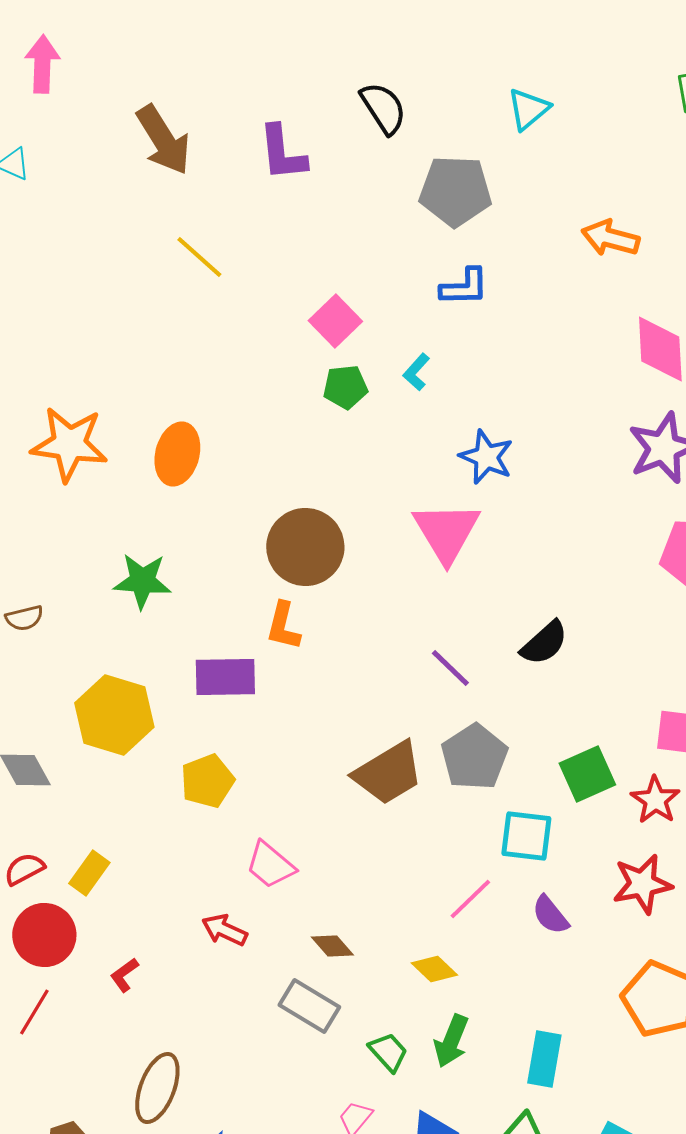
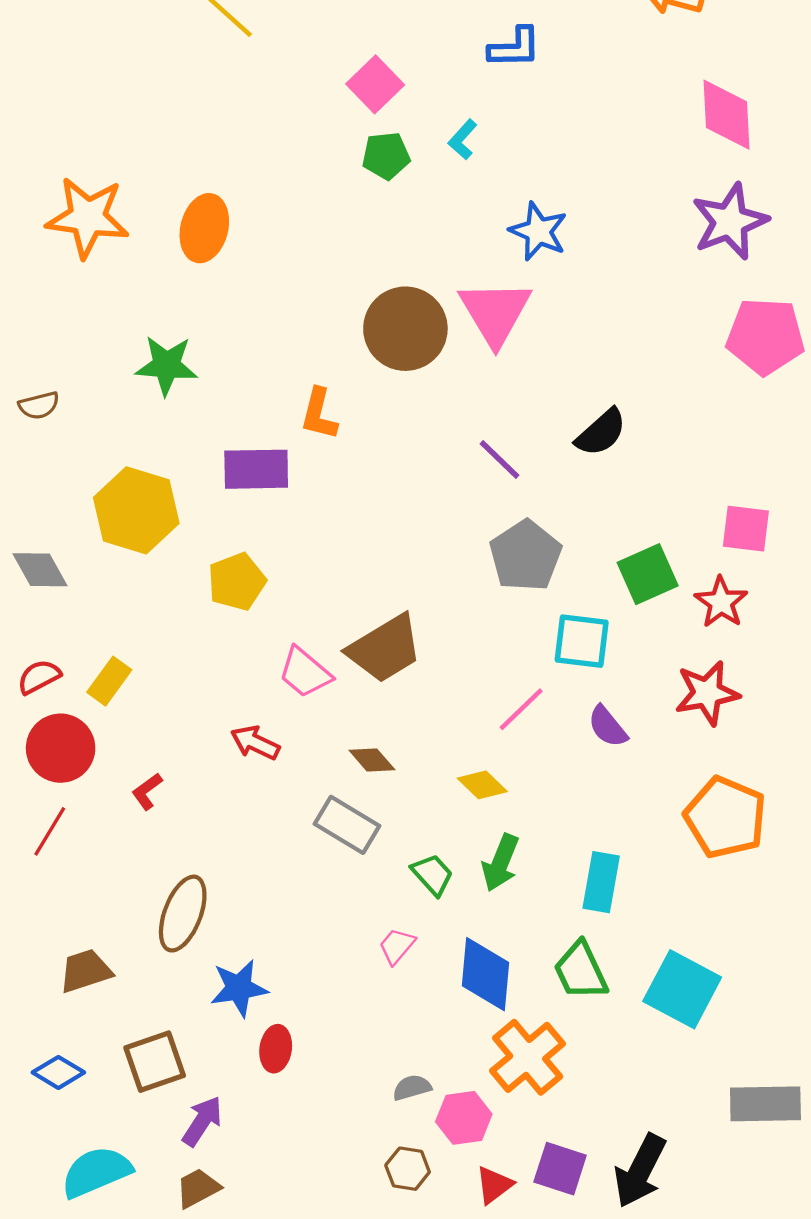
brown circle: (305, 547) -> (405, 329), moved
brown trapezoid: (388, 773) -> (385, 649), moved

